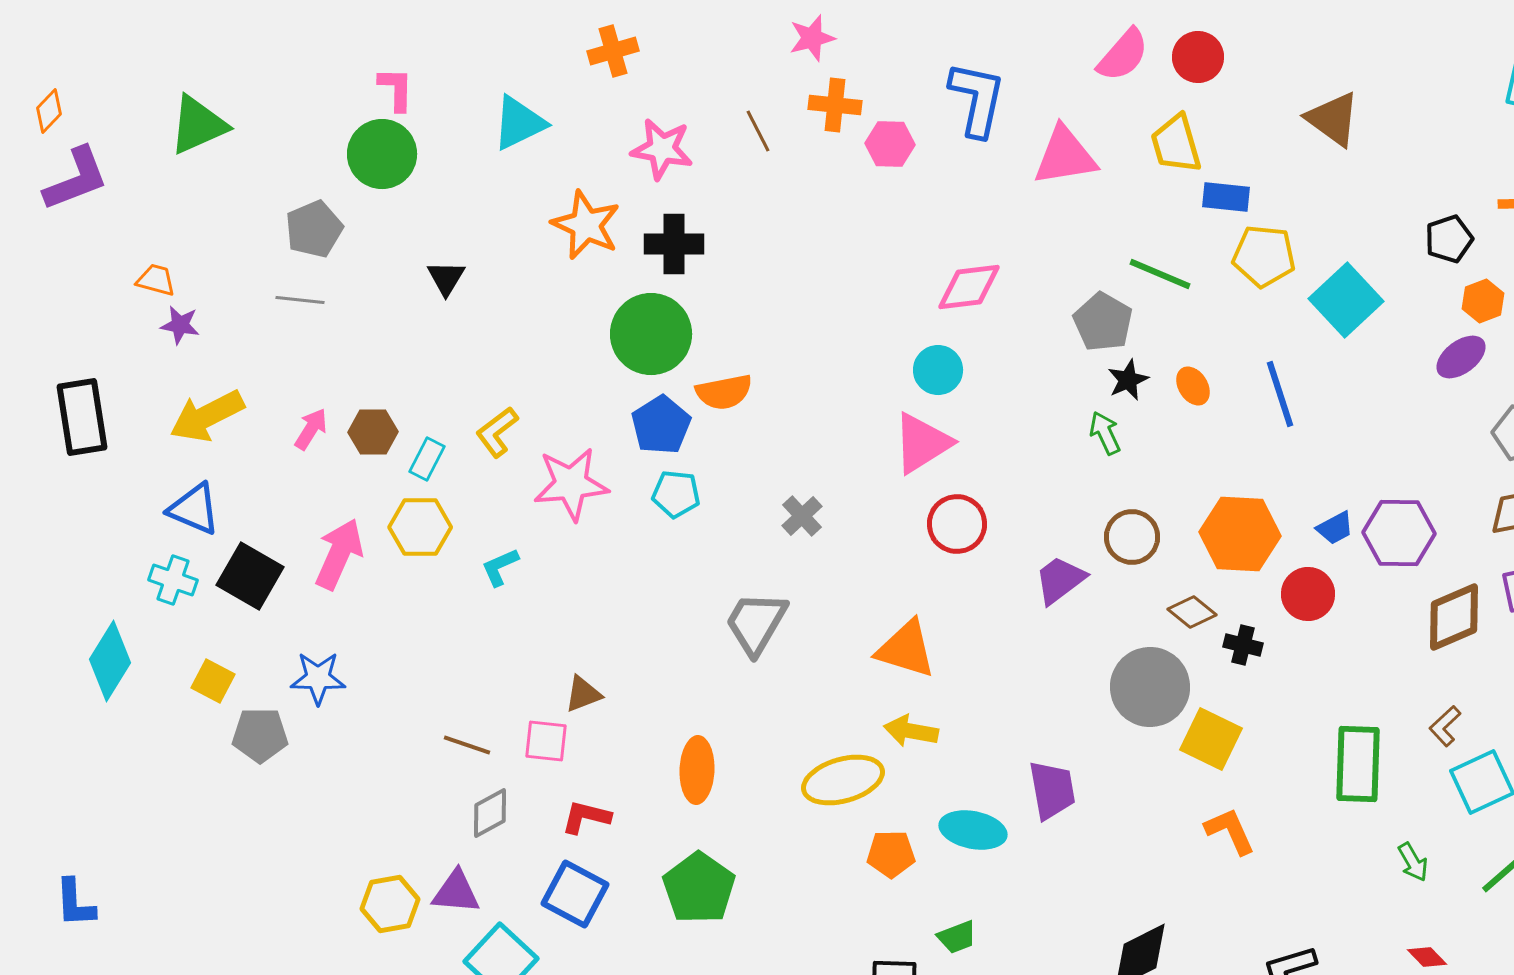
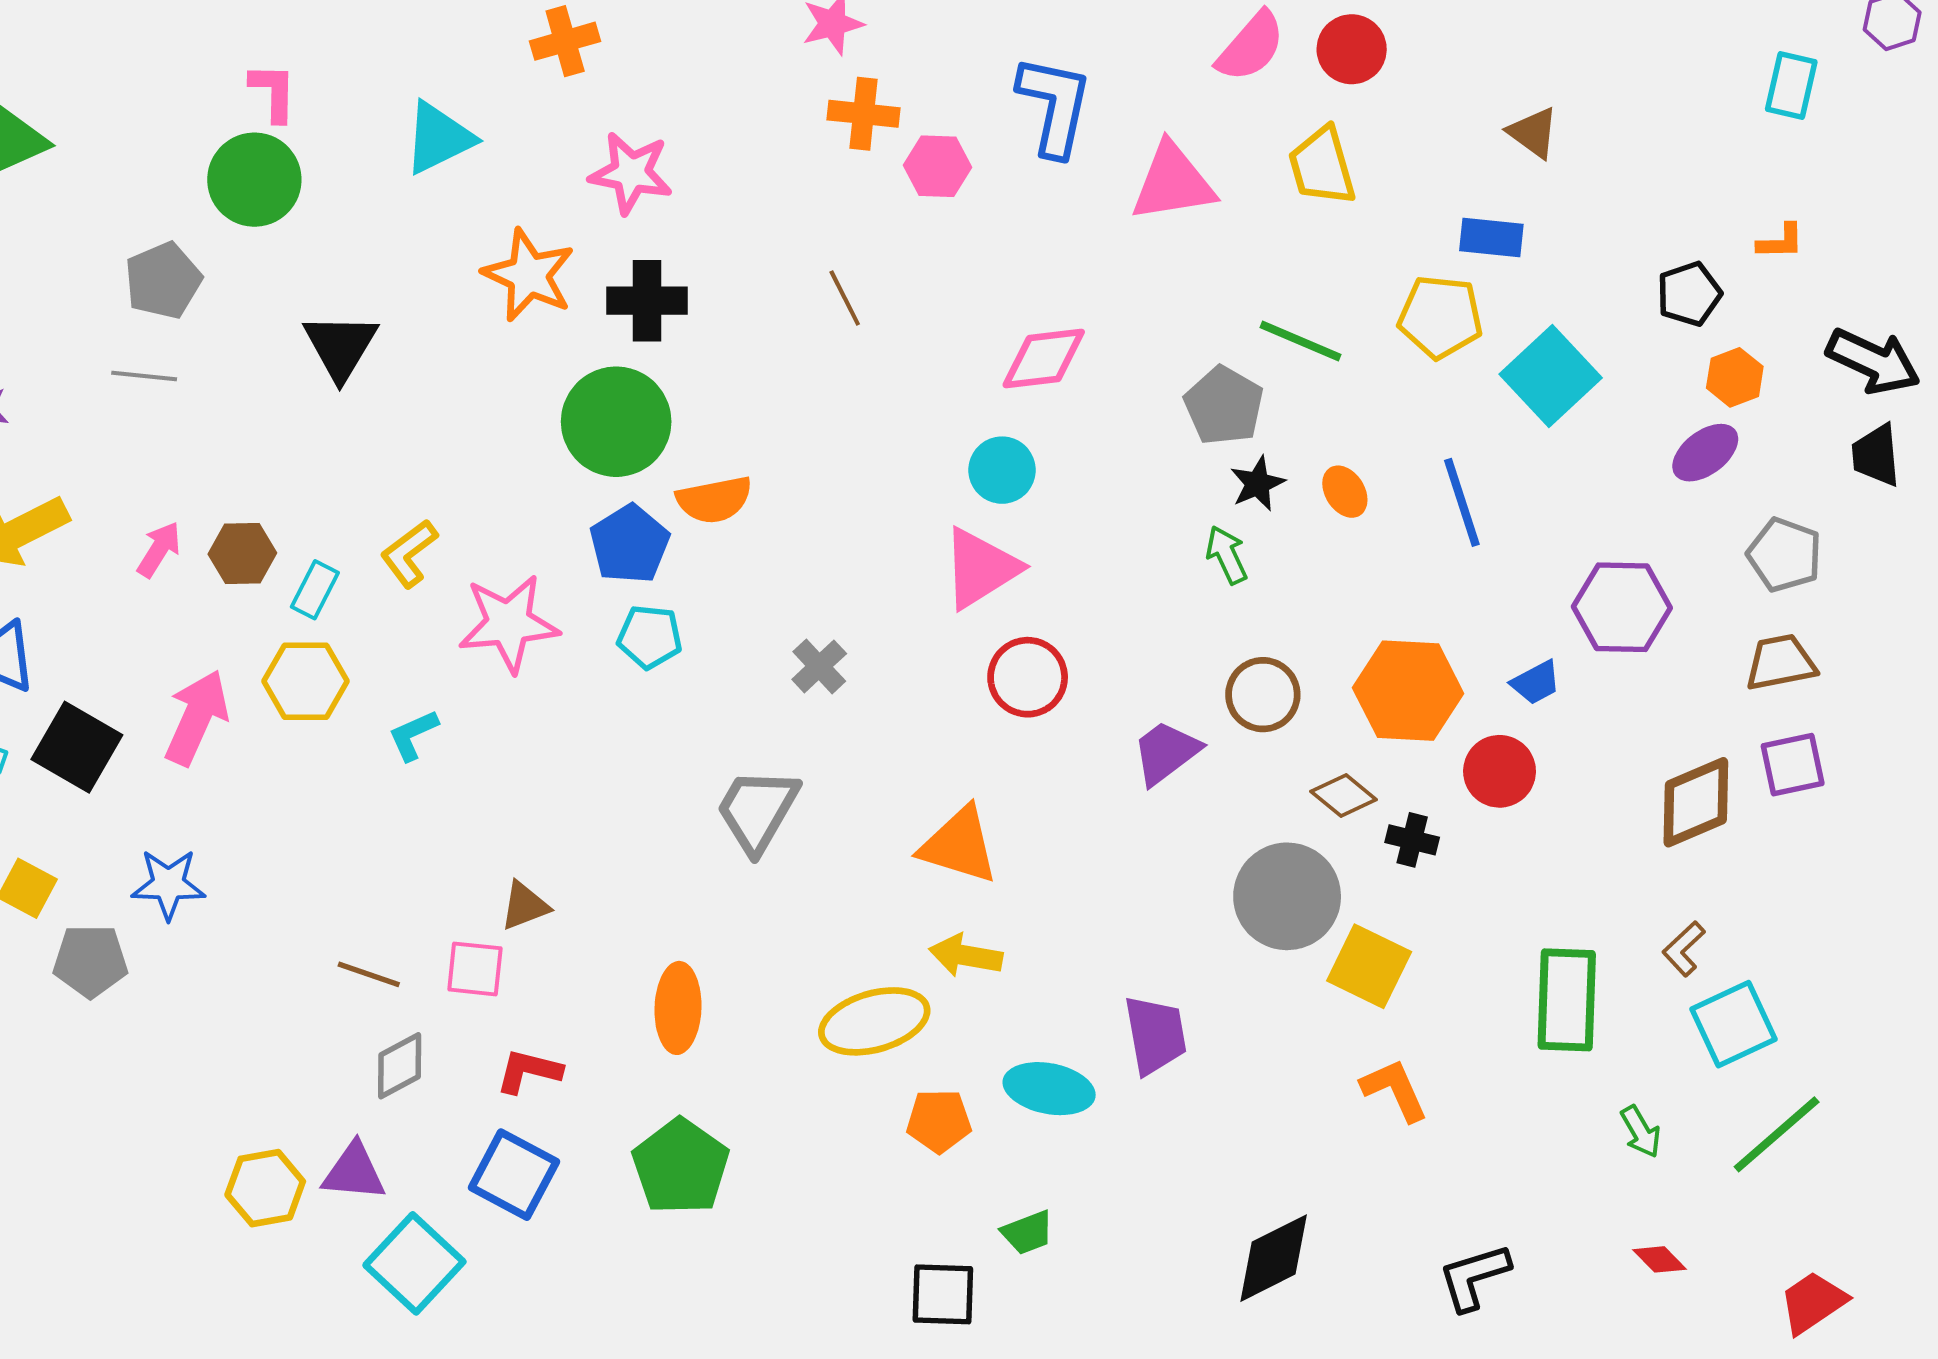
brown triangle: (1333, 119) -> (1533, 133), size x0.7
brown line: (758, 131) -> (845, 298), moved
blue rectangle: (1226, 197) -> (1491, 237), moved
black triangle: (446, 278) -> (340, 346), size x1.5
purple hexagon: (1399, 533) -> (1622, 607), moved

